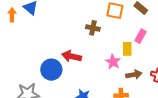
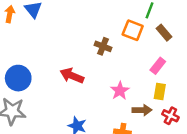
yellow rectangle: (127, 49) -> (160, 92), moved
blue circle: (51, 70) -> (18, 78), moved

